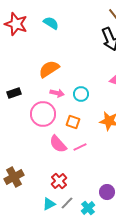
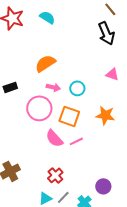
orange square: (73, 122) -> (69, 116), size x1.5

